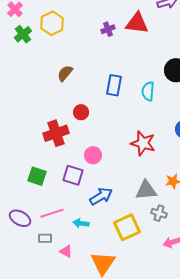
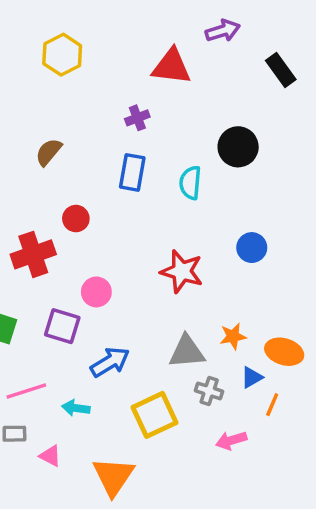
yellow hexagon: (52, 23) -> (62, 55), moved
purple cross: (108, 29) -> (137, 118), moved

